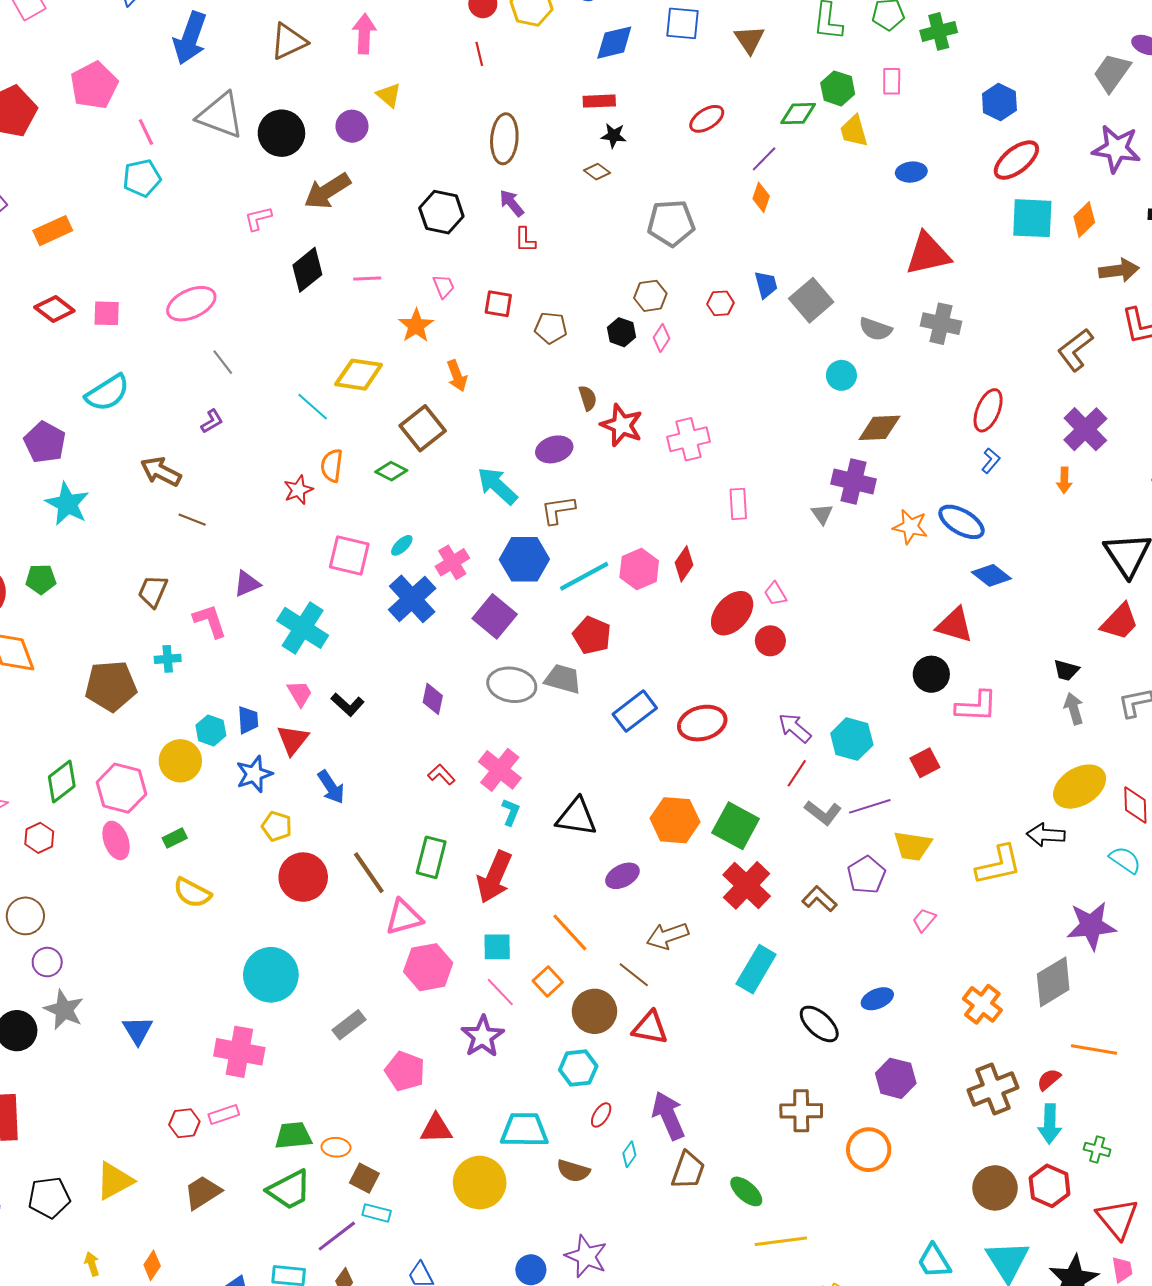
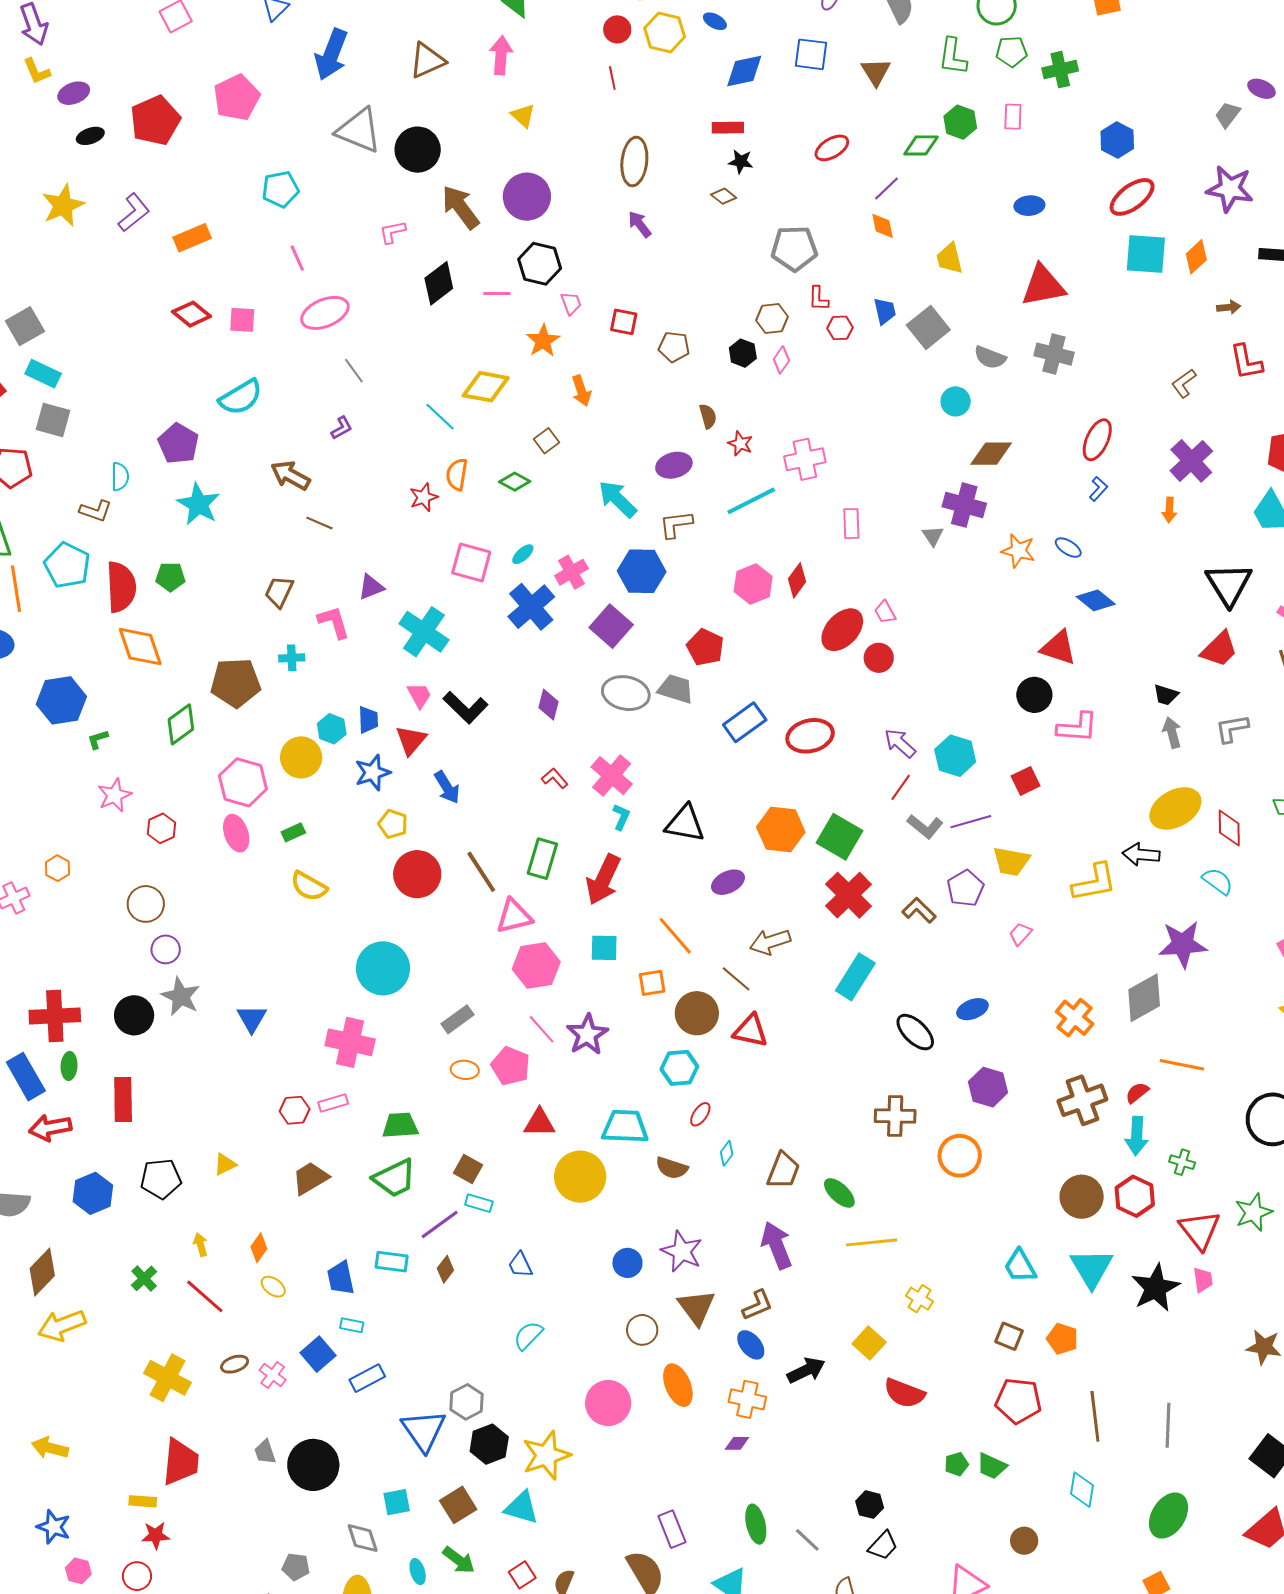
gray trapezoid: (1112, 73) -> (1228, 115), size x0.7
purple circle: (352, 126) -> (527, 197), moved, size x1.5
yellow trapezoid: (854, 131) -> (950, 258), moved
pink line: (146, 132) -> (297, 258), moved
brown arrow: (327, 191) -> (461, 207), turned 84
orange diamond: (761, 197) -> (883, 226), turned -32
black hexagon: (441, 212) -> (540, 264), moved
red L-shape: (525, 240) -> (818, 299), moved
brown arrow: (1119, 270) -> (1229, 307), size x0.6
brown L-shape: (1075, 350) -> (1184, 383), size x0.7
red star: (622, 425) -> (740, 444), size x0.6
brown square: (423, 428) -> (546, 441), size x0.6
blue ellipse: (962, 522) -> (1068, 548), size x0.6
cyan line: (584, 576) -> (751, 501), moved
black L-shape: (348, 705) -> (465, 708), size x1.4
green diamond: (62, 782) -> (181, 724), moved
orange square: (548, 982) -> (652, 983), turned 32
pink line: (500, 992) -> (542, 1029), moved
purple arrow: (668, 1116) -> (777, 1245), moved
orange ellipse: (336, 1147) -> (465, 1070), moved
yellow triangle: (114, 1181) -> (225, 1164), size x0.6

